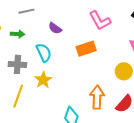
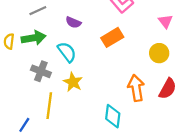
green arrow: (18, 34) -> (34, 38), size x1.5
gray cross: (17, 64) -> (41, 71), turned 30

